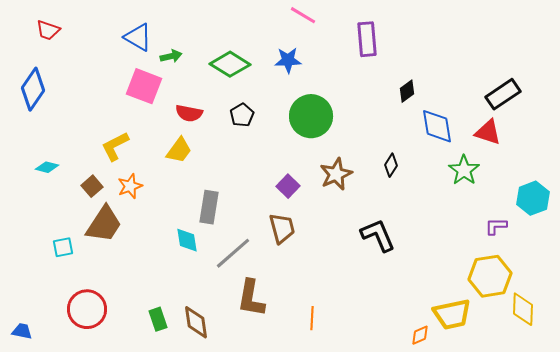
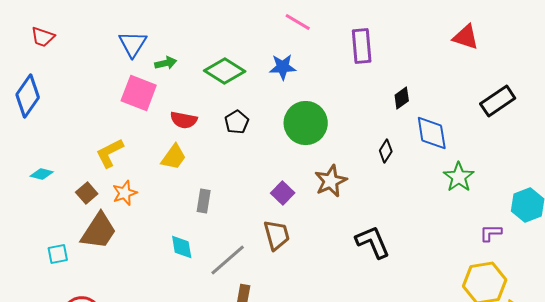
blue triangle: (138, 37) -> (133, 44), turned 32
red triangle: (488, 132) -> (466, 37), moved
black diamond: (391, 165) -> (386, 151), moved
gray rectangle: (209, 207) -> (204, 201), moved, size x0.7

